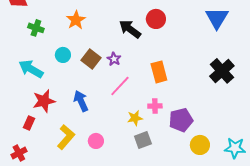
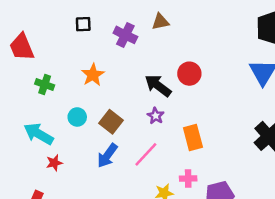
purple star: (114, 59) -> (156, 116), moved
red star: (44, 101) -> (54, 163), moved, size x0.6
blue arrow: (81, 101) -> (107, 156), moved, turned -120

